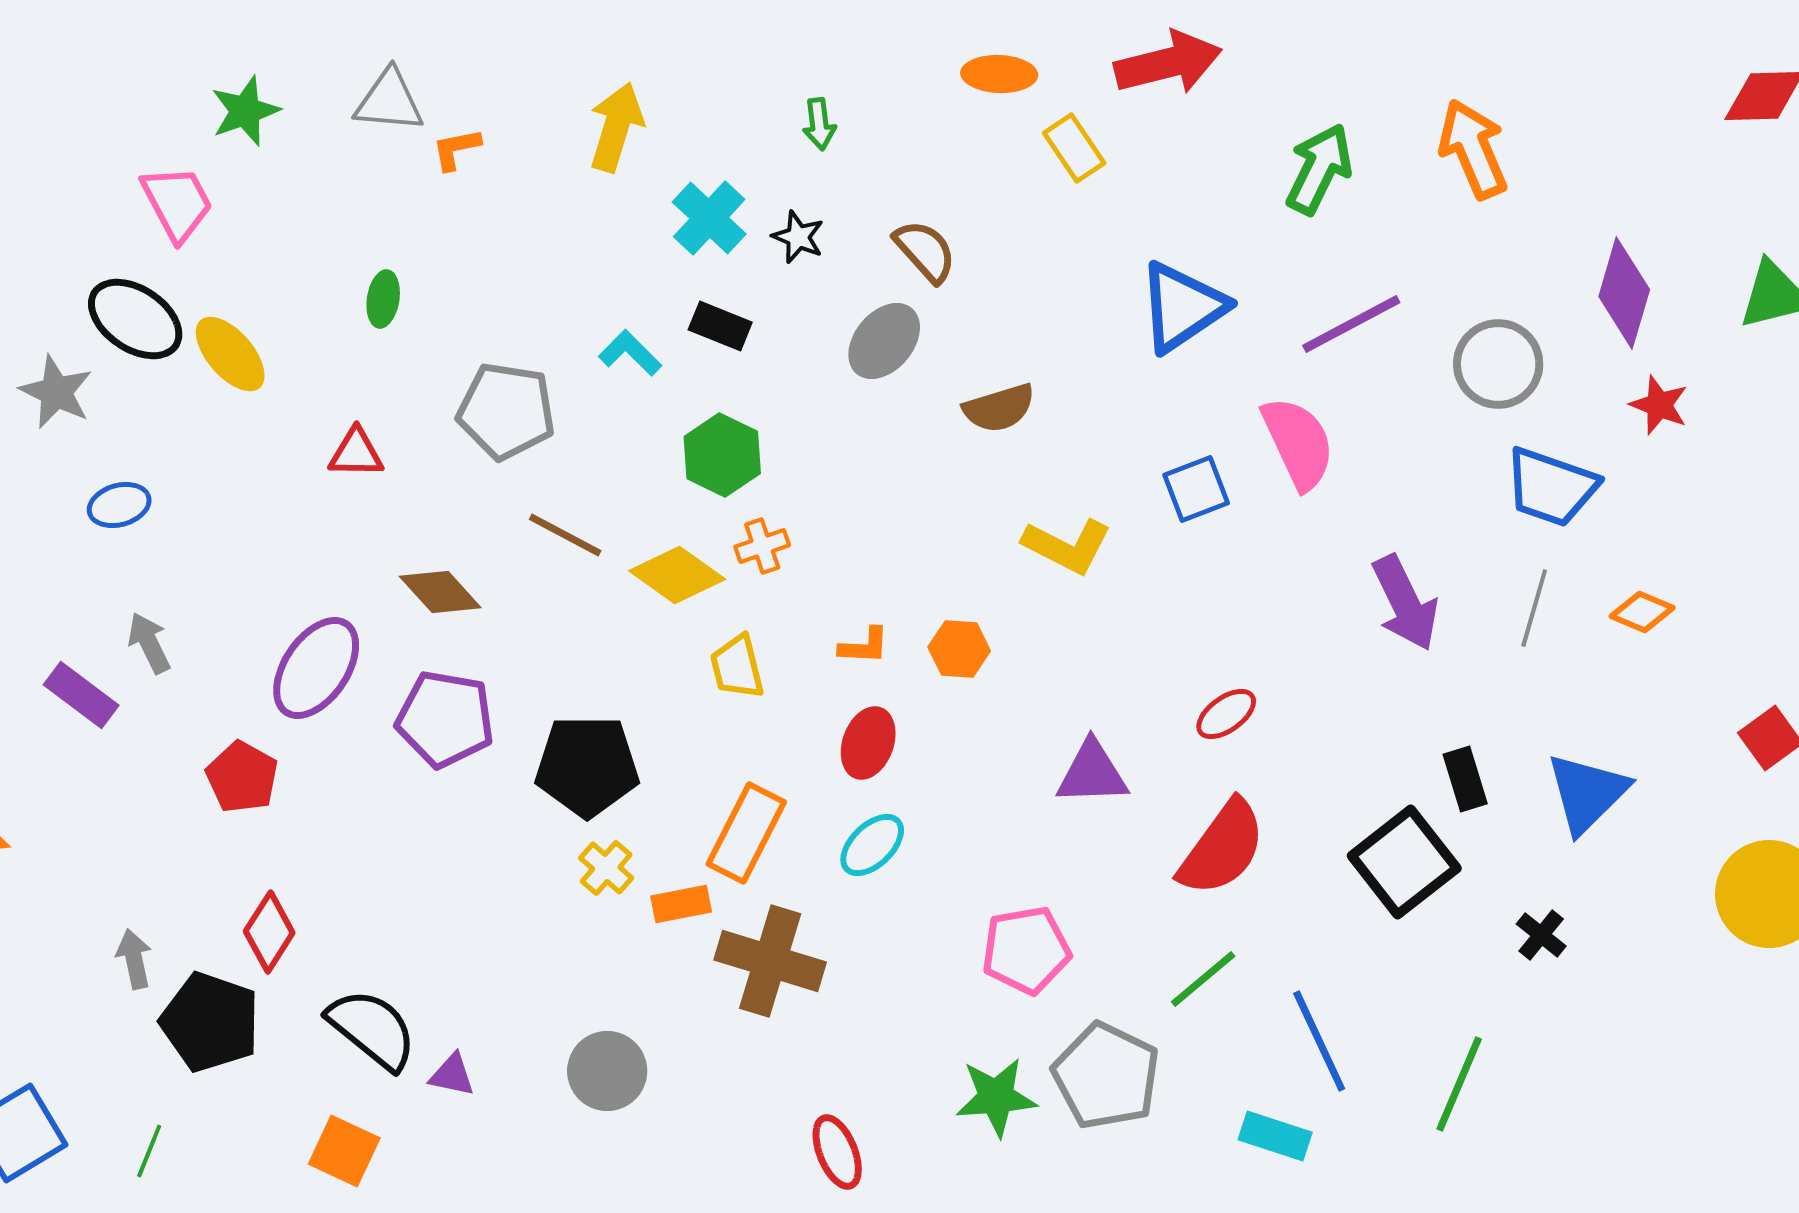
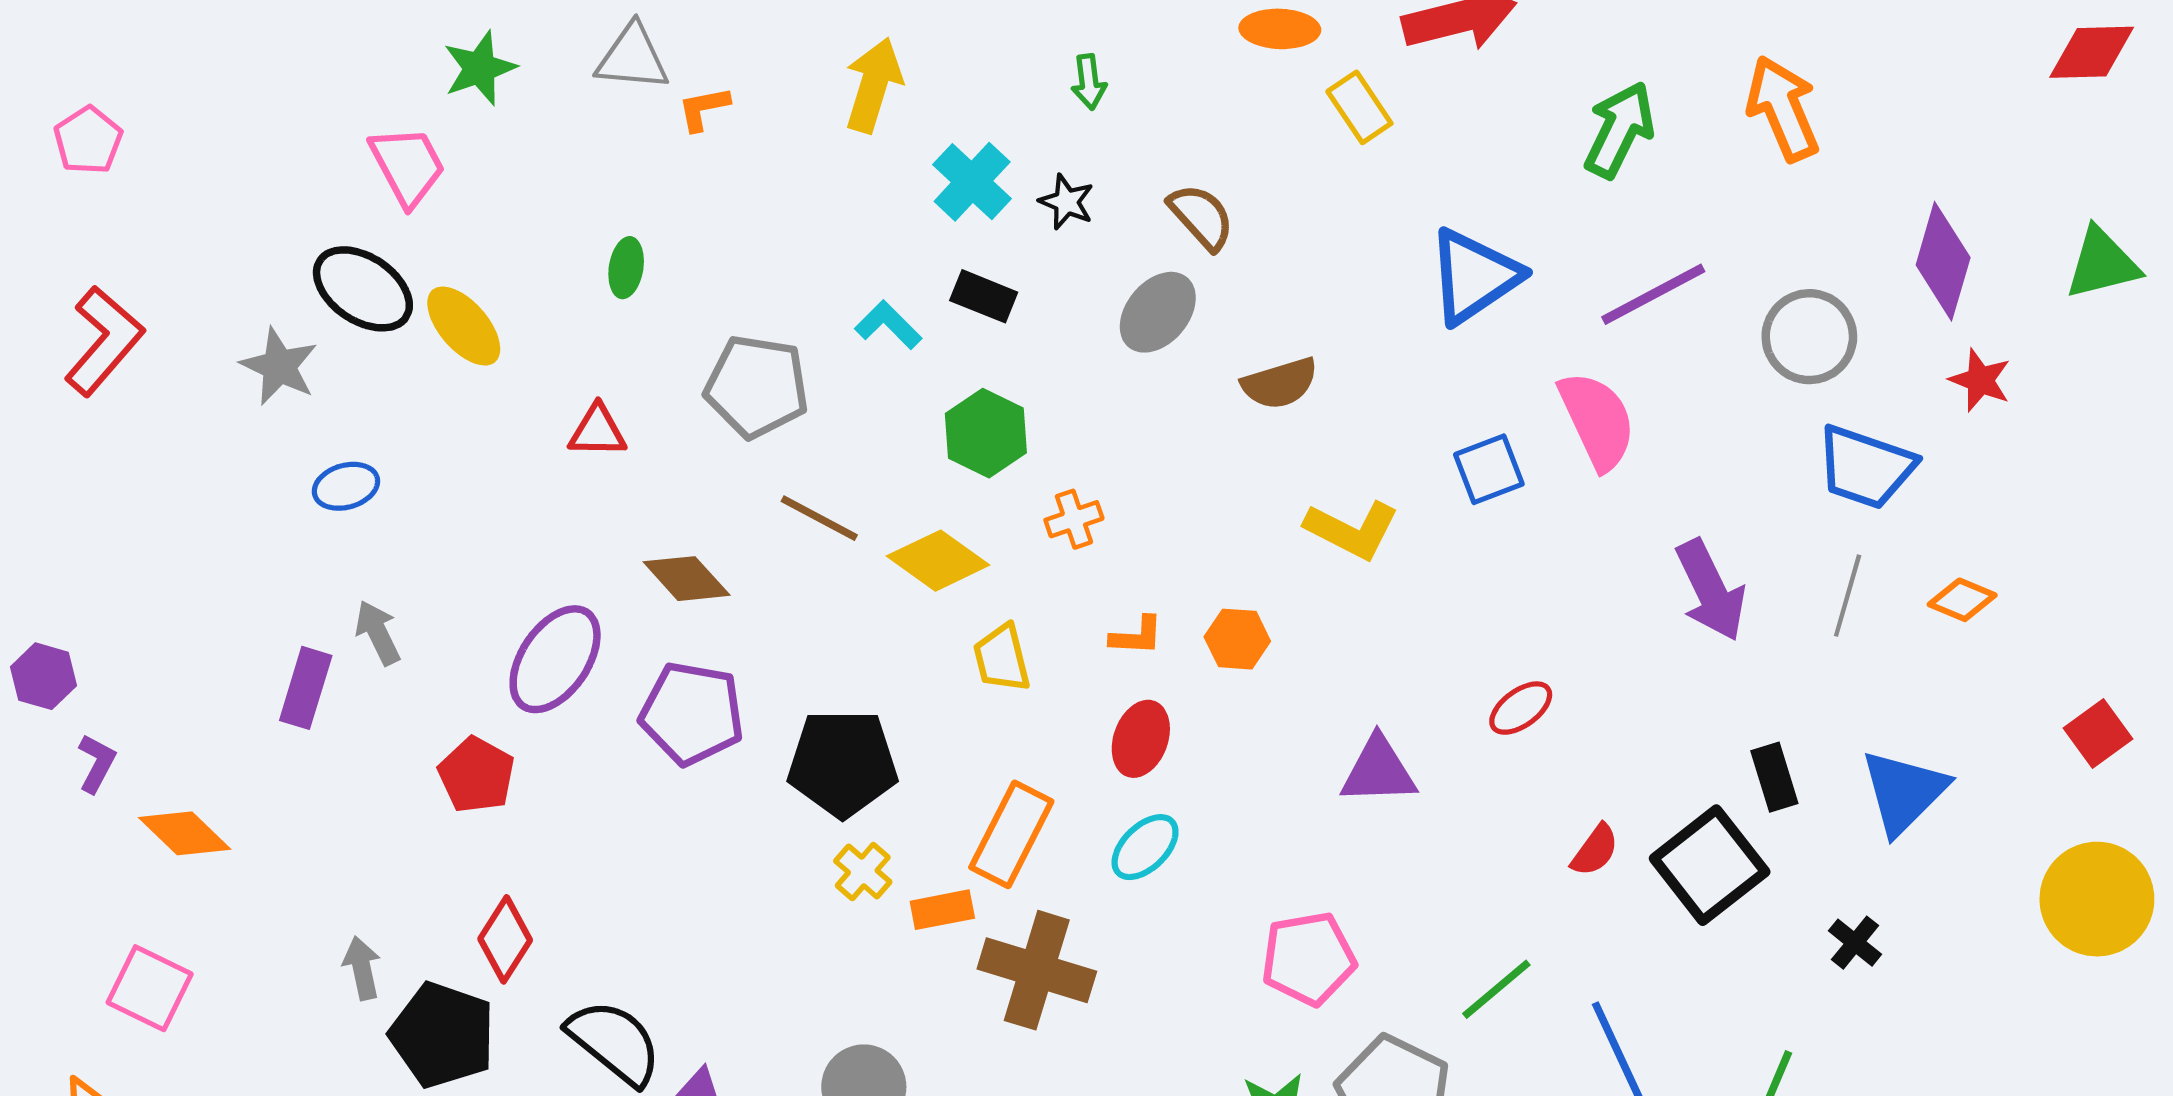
orange cross: (762, 546) -> (1074, 519), moved
purple rectangle: (81, 695) -> (306, 688), turned 70
red semicircle: (1222, 848) -> (1595, 850), moved, size x0.5

